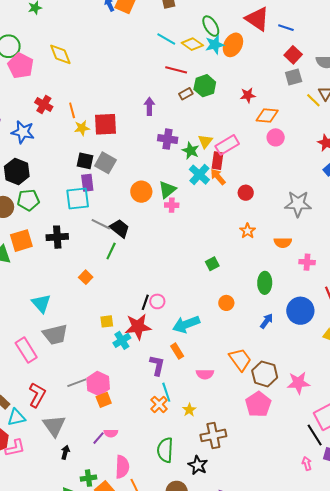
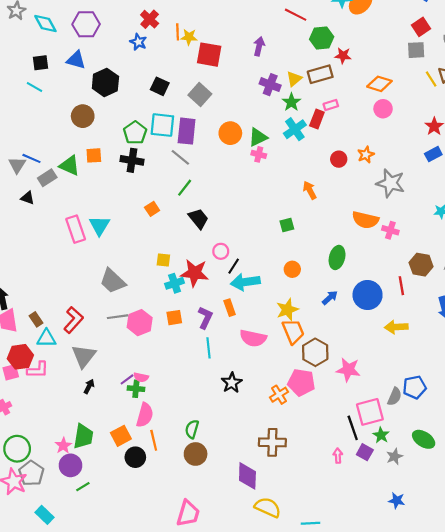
brown rectangle: (186, 94) -> (320, 74), moved, size x1.6
red star: (248, 95) -> (343, 56), moved
yellow star: (82, 128) -> (189, 37), moved
blue star: (23, 132) -> (138, 42), moved, size x0.7
yellow triangle: (205, 141) -> (294, 79), moved
pink rectangle: (227, 145) -> (331, 105), size x0.6
black square: (85, 161) -> (160, 86), moved
orange arrow: (218, 177) -> (310, 190), moved
purple rectangle: (87, 183) -> (187, 131), moved, size x1.4
green pentagon: (28, 200) -> (135, 133), moved, turned 30
black trapezoid: (120, 228) -> (198, 219), moved
orange star: (248, 231) -> (366, 155), moved
orange square: (21, 241) -> (94, 155), size x0.7
orange semicircle: (283, 243) -> (365, 220), size x1.4
pink cross: (307, 262) -> (390, 230), moved
black line: (145, 302) -> (234, 266), moved
gray trapezoid: (55, 335) -> (113, 281), moved, turned 44
pink rectangle: (26, 350) -> (76, 229), moved
pink semicircle: (205, 374) -> (253, 338), size x1.4
orange square: (104, 400) -> (174, 318), moved
orange cross: (159, 404) -> (279, 395), moved
pink pentagon: (258, 404) -> (301, 382), turned 30
yellow star: (189, 410) -> (287, 310), moved, size x1.5
brown cross: (213, 435) -> (272, 442), moved
green semicircle: (165, 450) -> (192, 429), moved, size x0.7
black star: (198, 465) -> (232, 383), moved
green cross: (89, 478) -> (136, 389), moved

